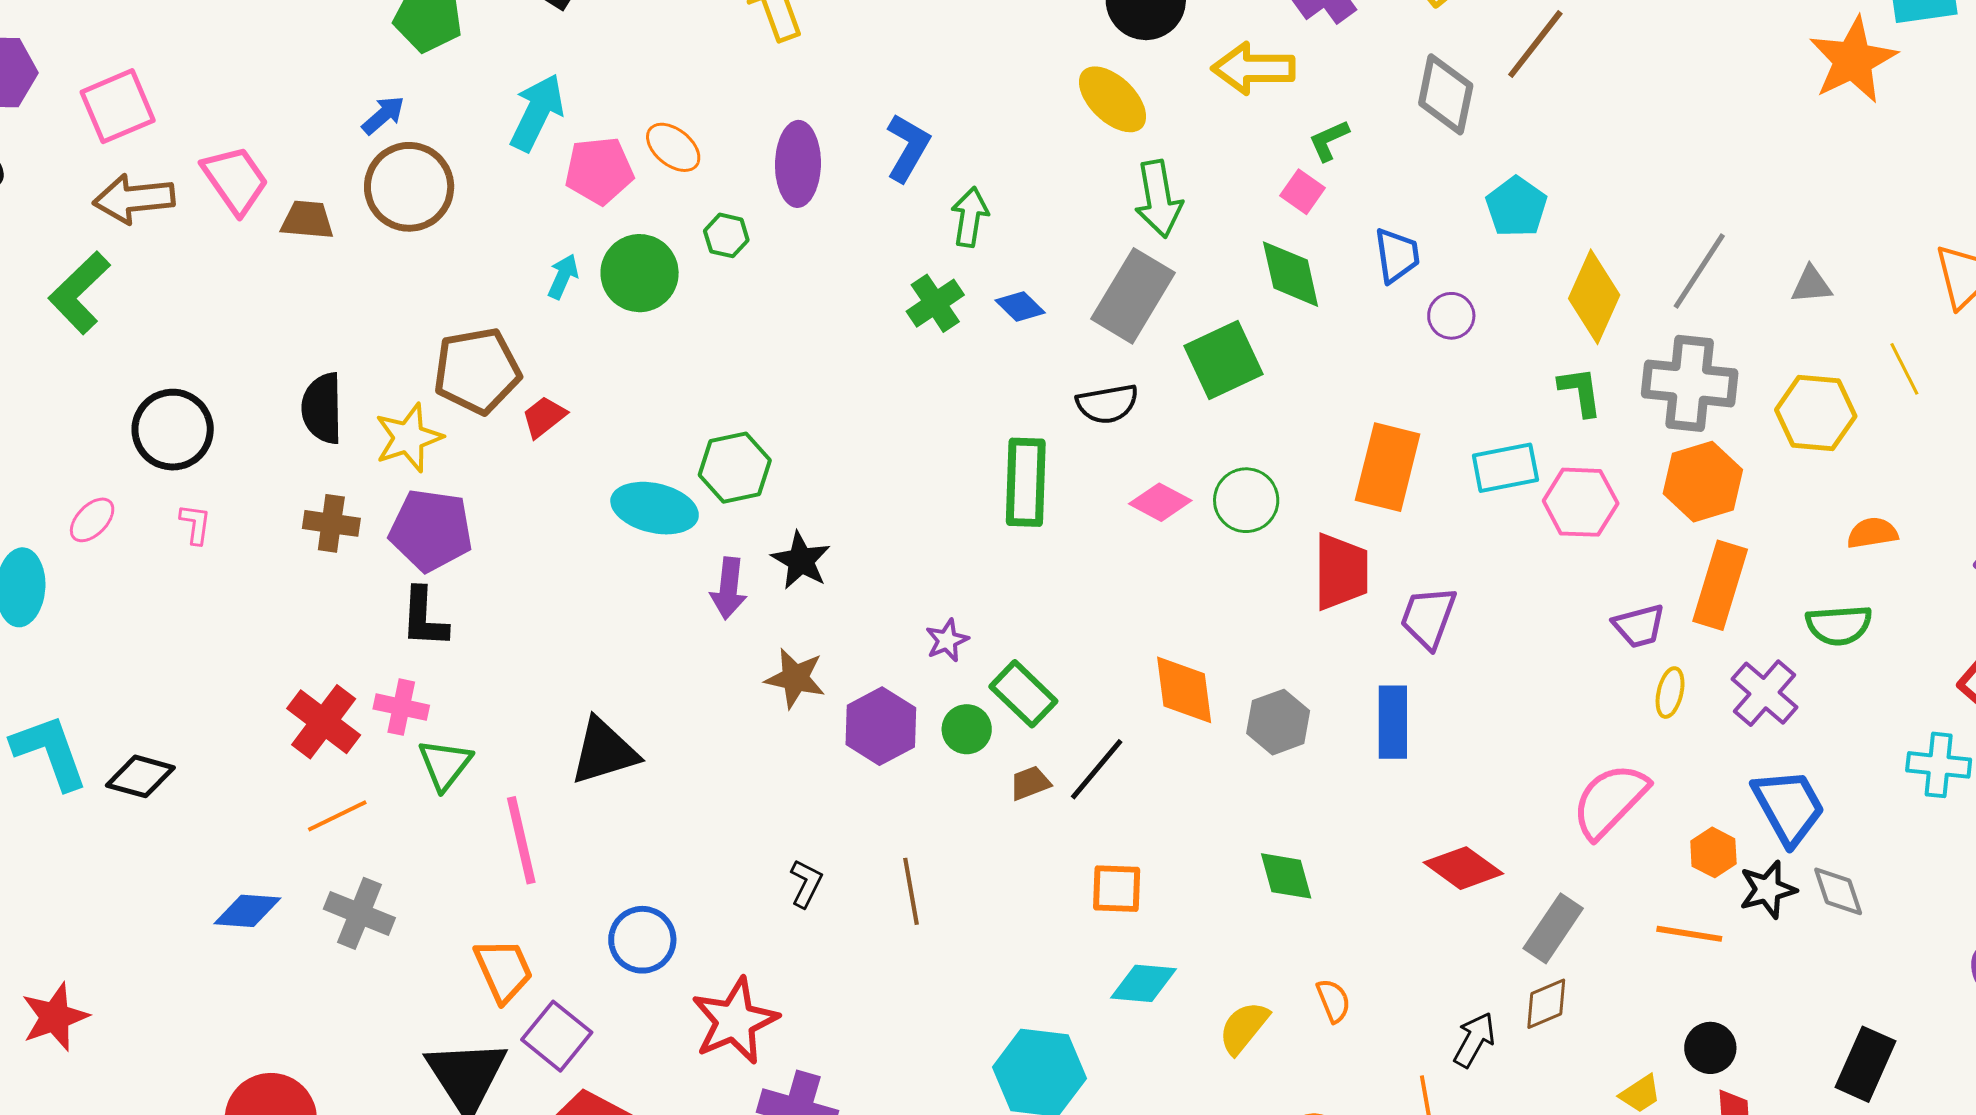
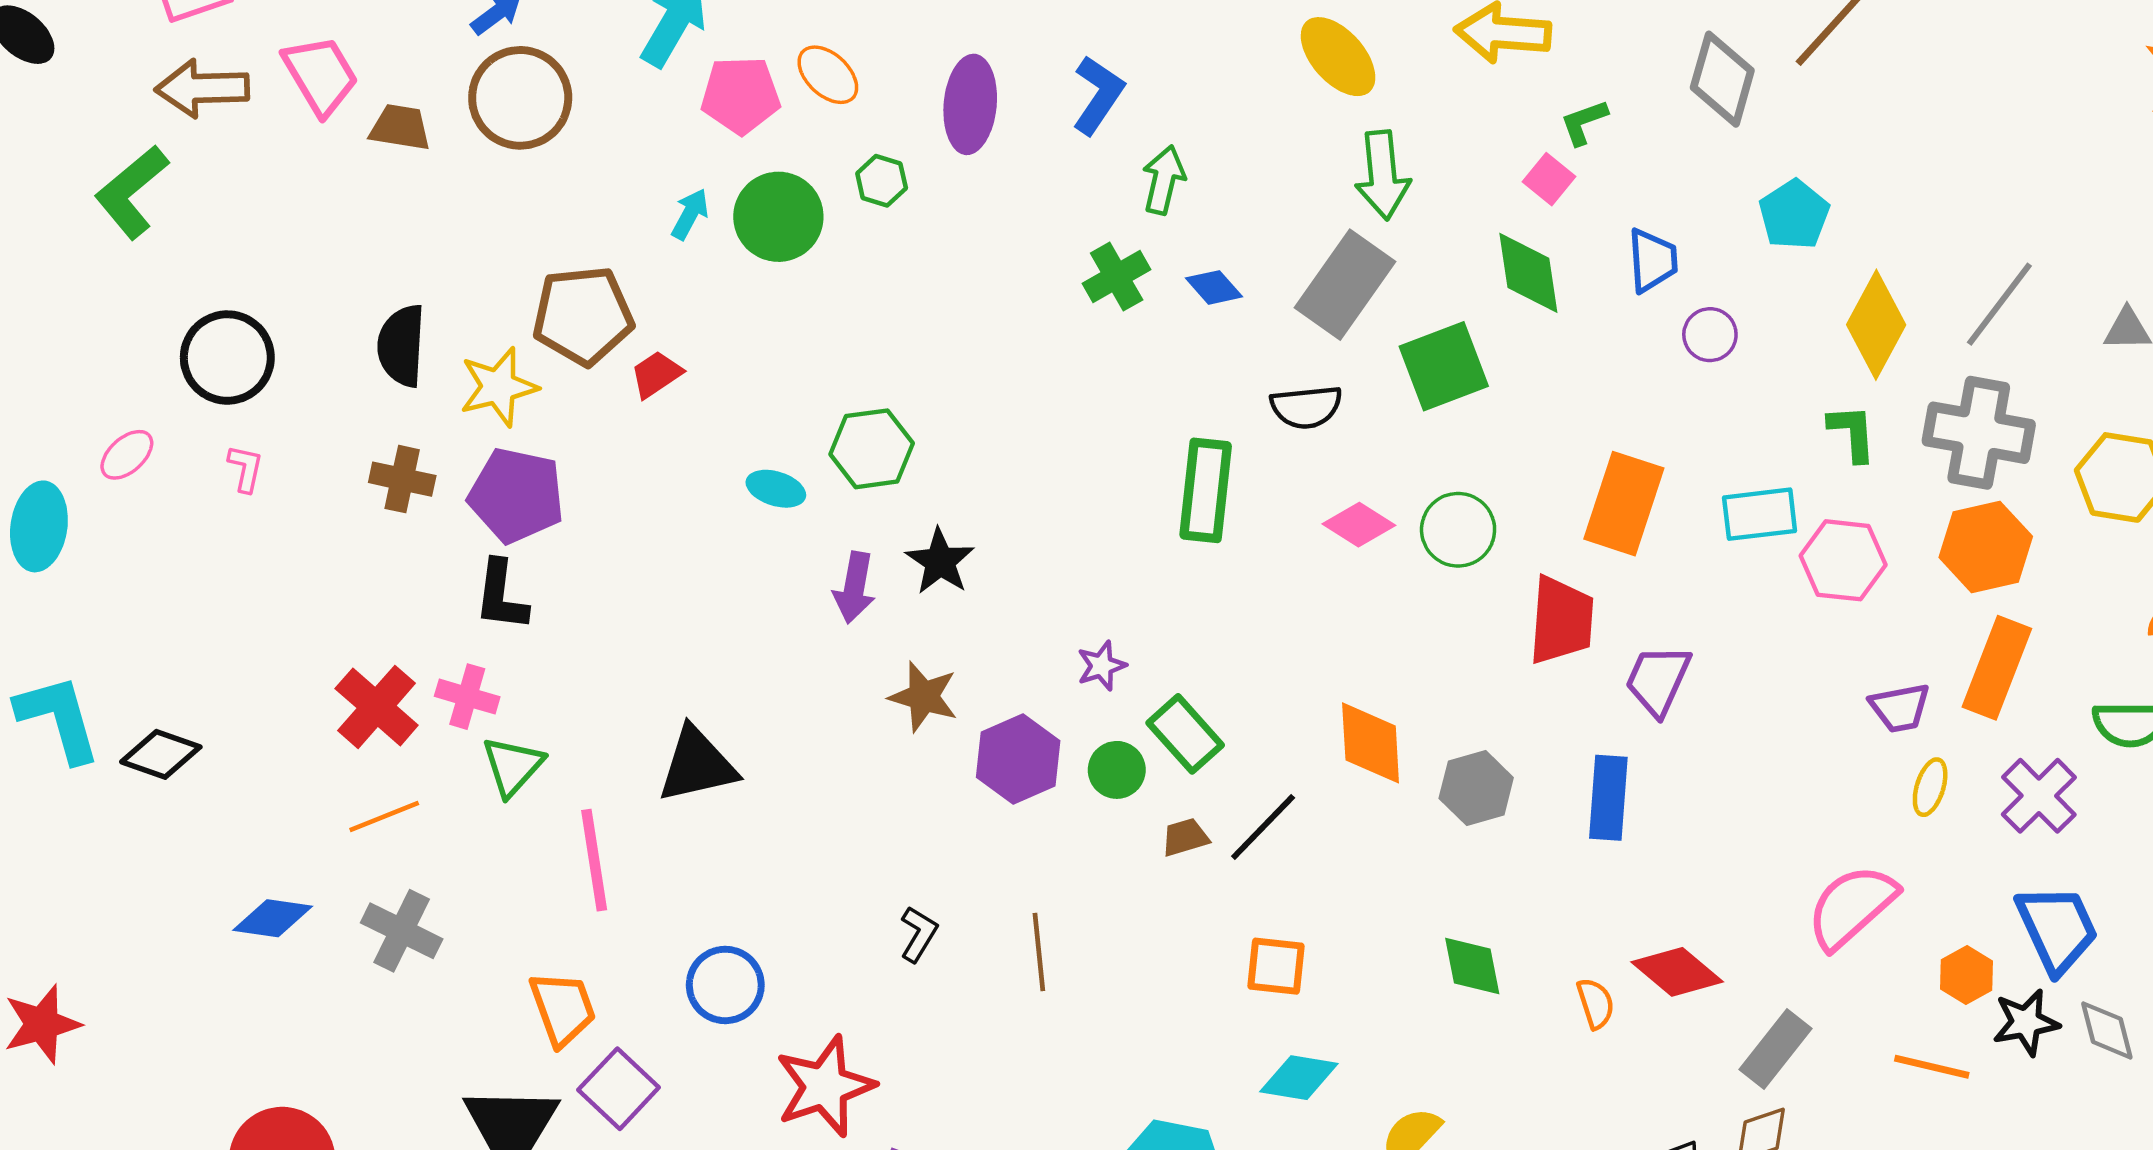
cyan ellipse: (655, 508) -> (776, 489), size x0.6
orange semicircle: (1333, 1001) -> (1596, 1003), moved

